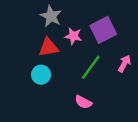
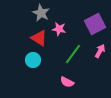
purple square: (103, 30) -> (95, 24), moved
red triangle: (48, 47) -> (39, 38), turned 42

